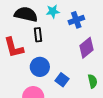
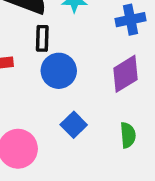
blue cross: (76, 20) -> (130, 20), moved
blue circle: (40, 67) -> (59, 71), moved

